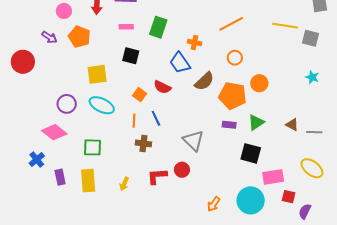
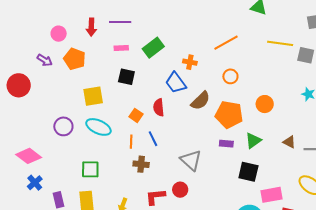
green rectangle: (158, 27) -> (153, 48), turned 35
orange circle: (259, 83) -> (265, 104), moved
red semicircle: (162, 87) -> (159, 107), turned 60
pink diamond: (54, 132) -> (29, 156), moved

